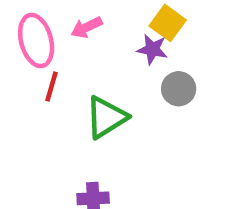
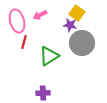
gray circle: (179, 89) -> (82, 43), size x1.6

